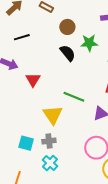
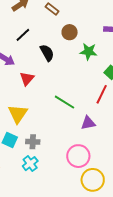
black line: (22, 37) -> (23, 35), turned -35
black semicircle: (68, 53) -> (47, 53), moved
yellow triangle: (53, 115) -> (18, 114), moved

